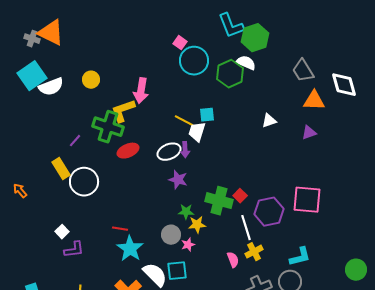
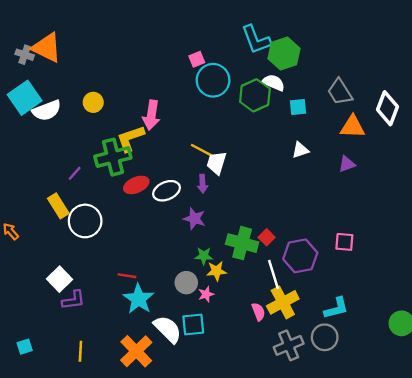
pink square: (180, 43) -> (197, 59), turned 32
white diamond: (344, 85) -> (387, 108), turned 36
cyan square: (207, 115) -> (298, 107), moved
green cross: (108, 127) -> (113, 157), turned -32
white ellipse: (169, 152) -> (167, 191), moved
pink square: (307, 200) -> (344, 242), size x0.6
white square: (62, 232) -> (59, 279), size x1.5
yellow cross: (254, 252) -> (283, 302), size x1.5

